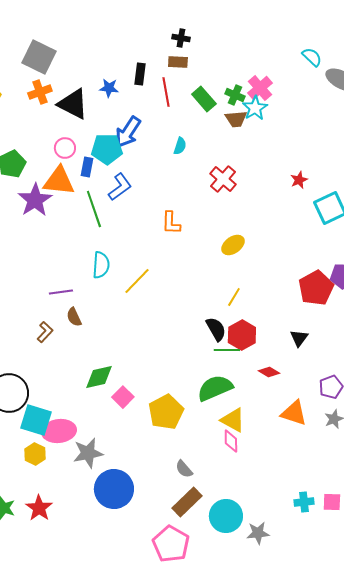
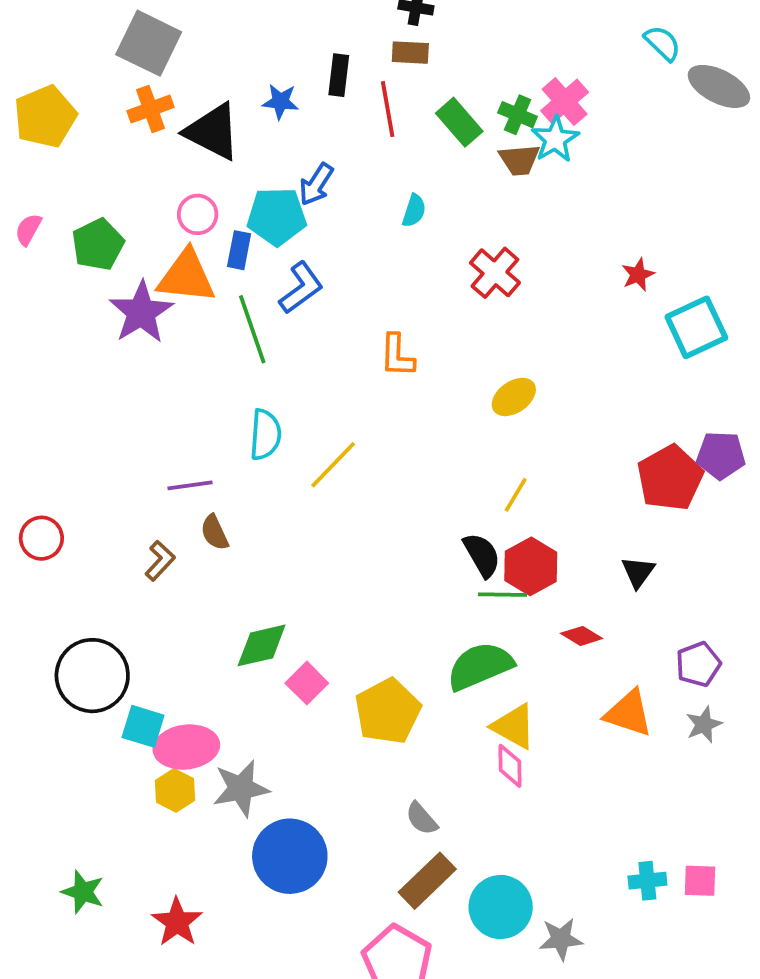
blue arrow: (128, 132) -> (316, 184), size x0.7
cyan square: (36, 420) -> (143, 726), size x0.7
yellow hexagon: (35, 454) -> (175, 790), moved
red star: (39, 508) -> (177, 922), moved

